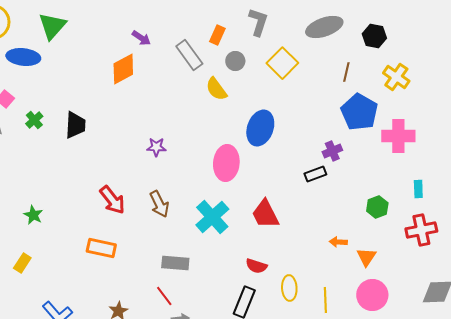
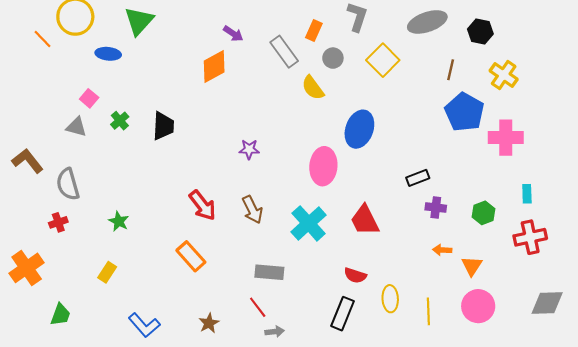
blue ellipse: (23, 57) -> (108, 54), size x0.7
purple cross: (332, 151) -> (436, 208), moved, turned 30
orange rectangle: (101, 248) -> (191, 256), turned 36

